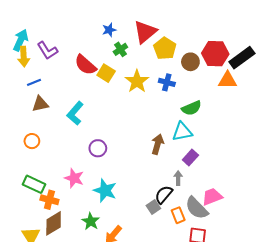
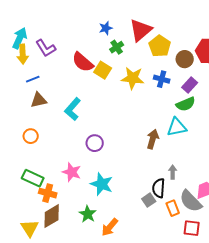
yellow star: (137, 81) -> (133, 78), turned -30
purple rectangle: (190, 158) -> (190, 85), moved
black semicircle: (164, 195) -> (159, 188), turned -36

